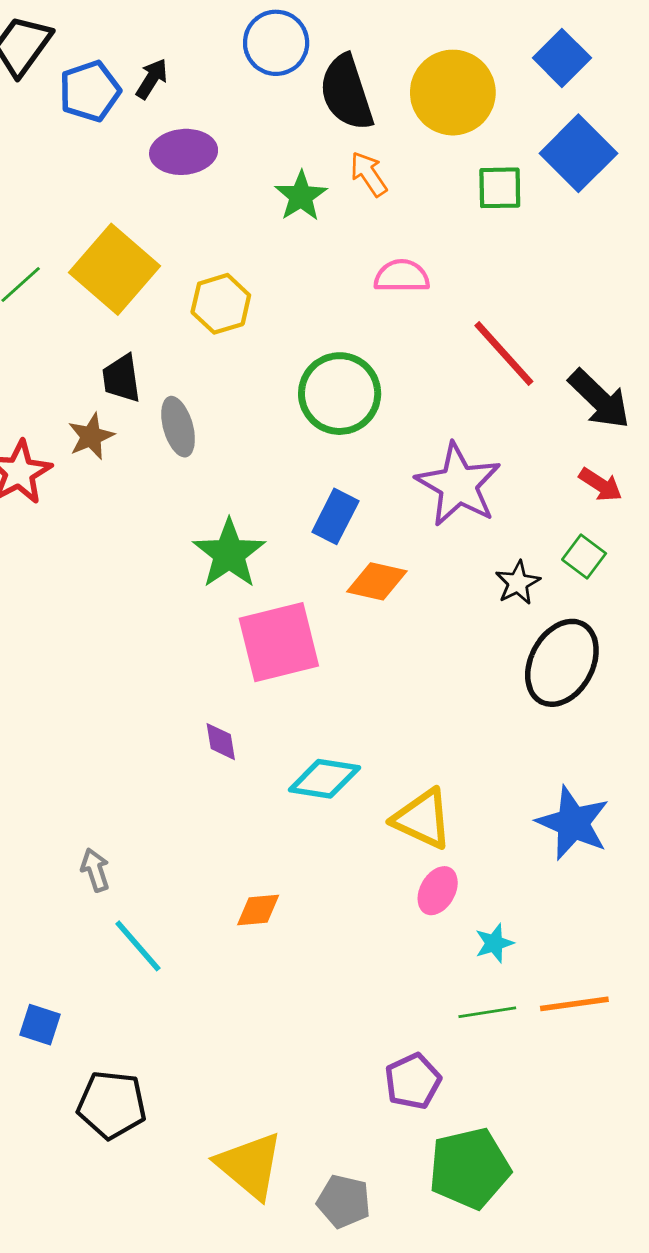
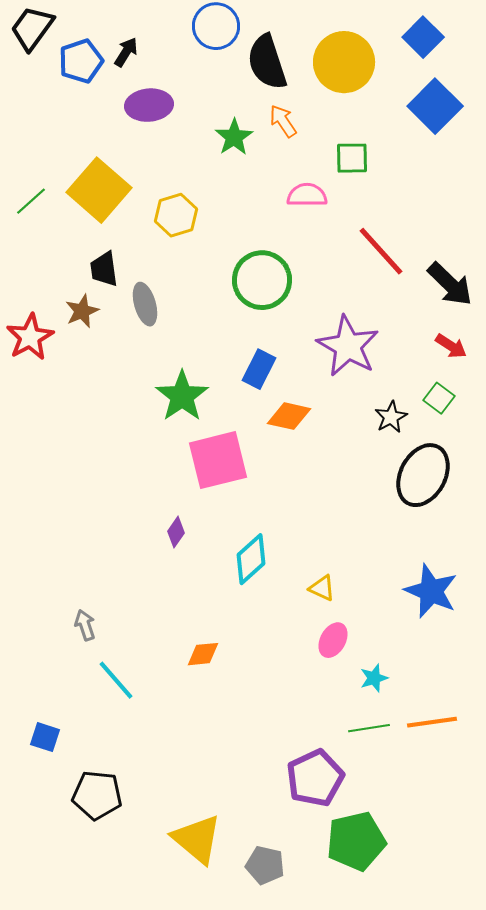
green square: (500, 188) -> (352, 158), moved
purple diamond: (221, 742) -> (176, 532), turned 44
cyan diamond: (324, 779) -> (251, 559), turned -51
yellow triangle: (422, 819) -> (322, 588), size x0.6
purple pentagon: (413, 1081) -> (315, 778), size x1.4

